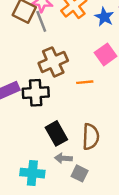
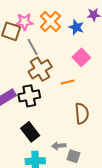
gray line: (41, 21) -> (33, 47), moved
black rectangle: (56, 133) -> (30, 132), moved
brown semicircle: (91, 137) -> (82, 113), moved

